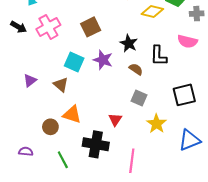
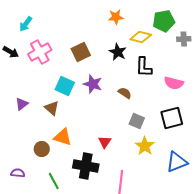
pink semicircle: (187, 41) -> (174, 83), moved
black star: (129, 43) -> (118, 52), moved
black L-shape: (159, 56) -> (144, 67), moved
gray square: (139, 98) -> (137, 121), moved

